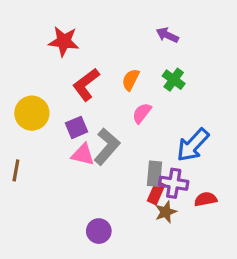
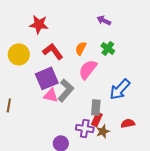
red L-shape: (86, 84) -> (53, 51), turned 90
yellow circle: (32, 113) -> (19, 54), moved
pink semicircle: (142, 113) -> (88, 69), size x1.5
purple square: (76, 127) -> (47, 78), size x1.6
purple cross: (174, 183) -> (85, 128), moved

